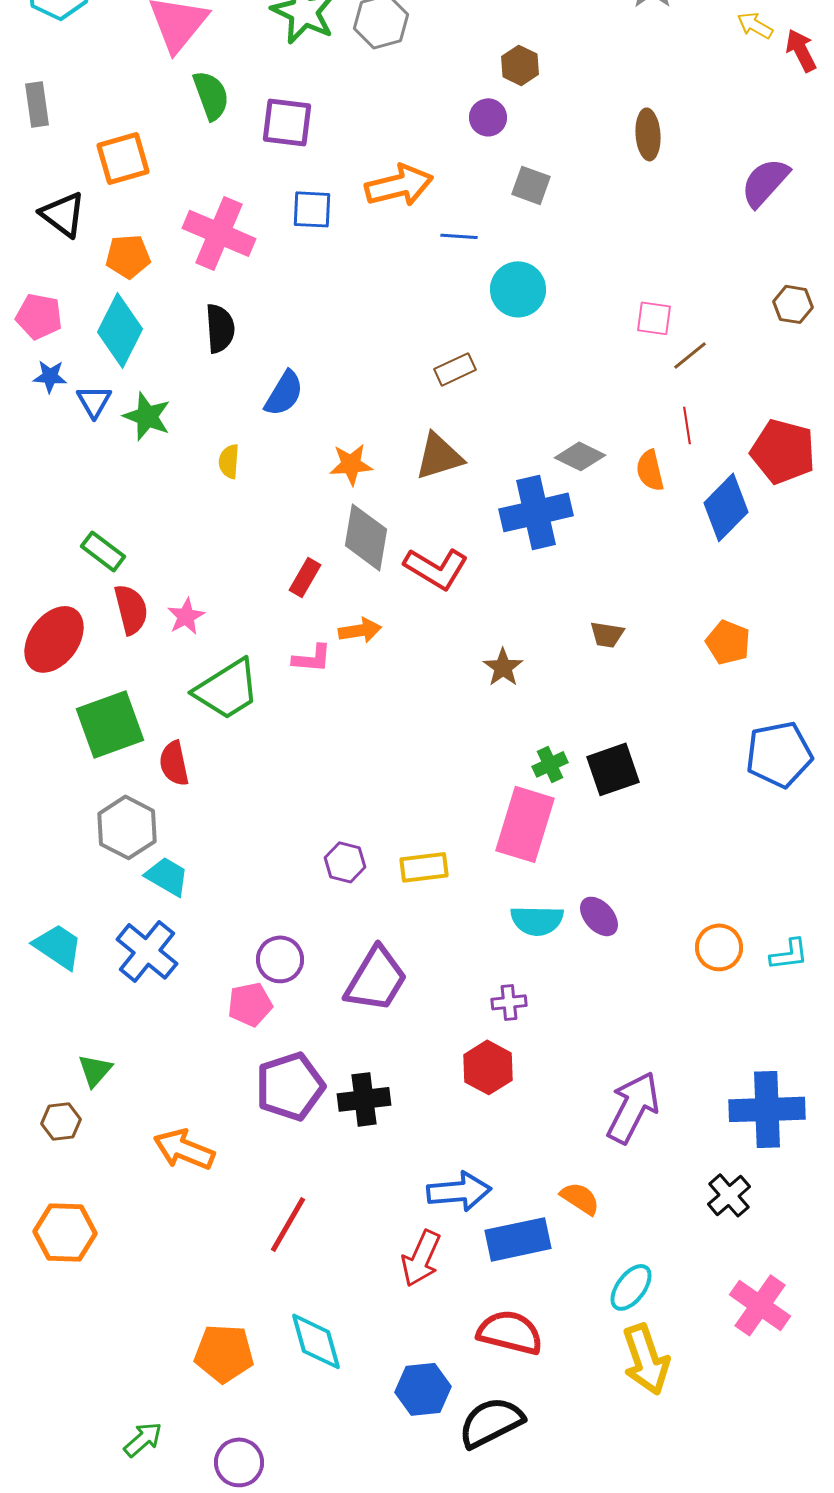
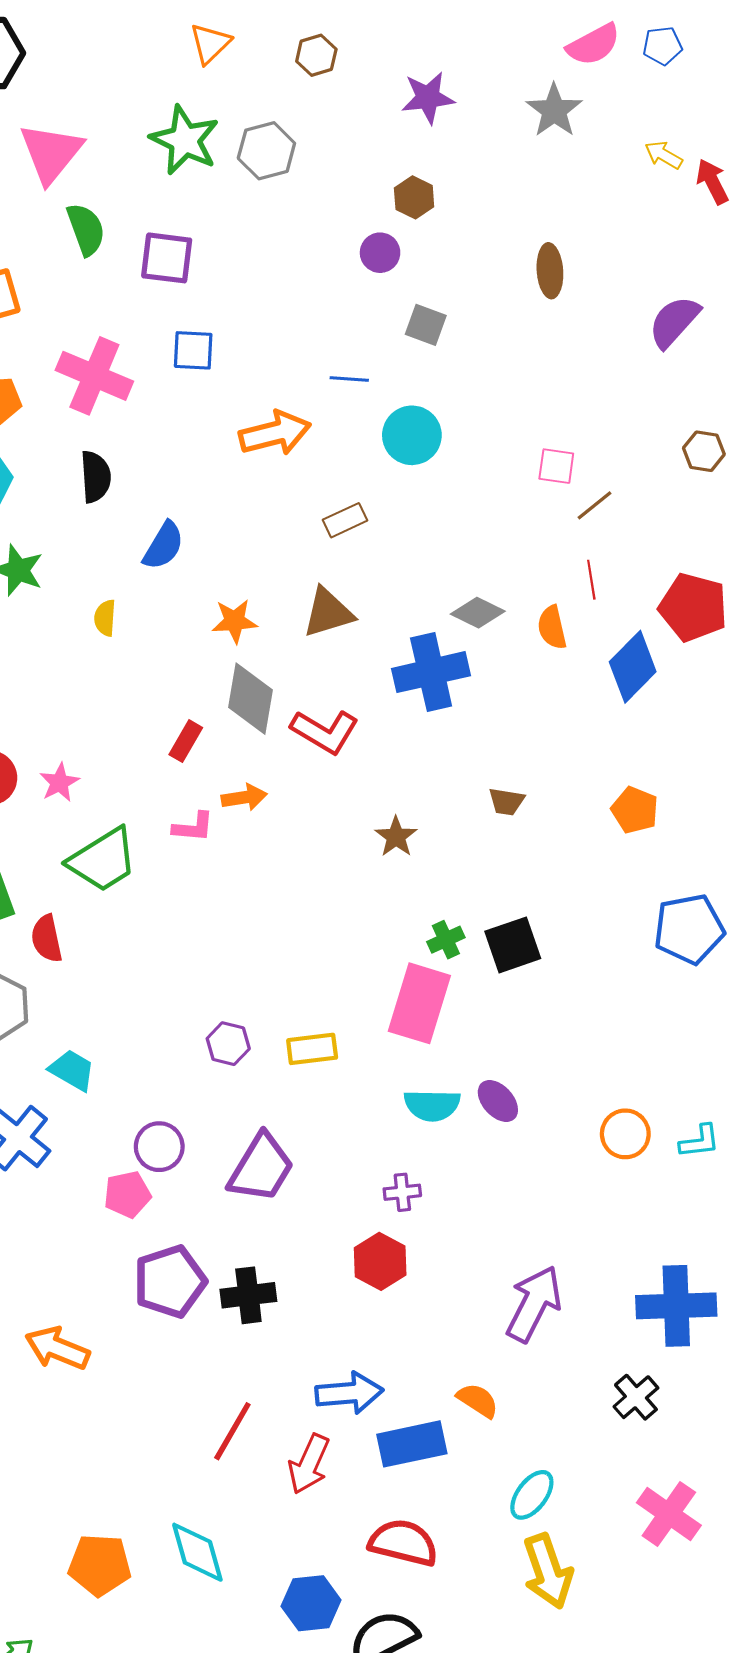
orange arrow: (399, 185) -> (275, 433), moved
cyan trapezoid: (167, 876) -> (72, 1070), moved
red line: (288, 1224) -> (232, 1431), moved

